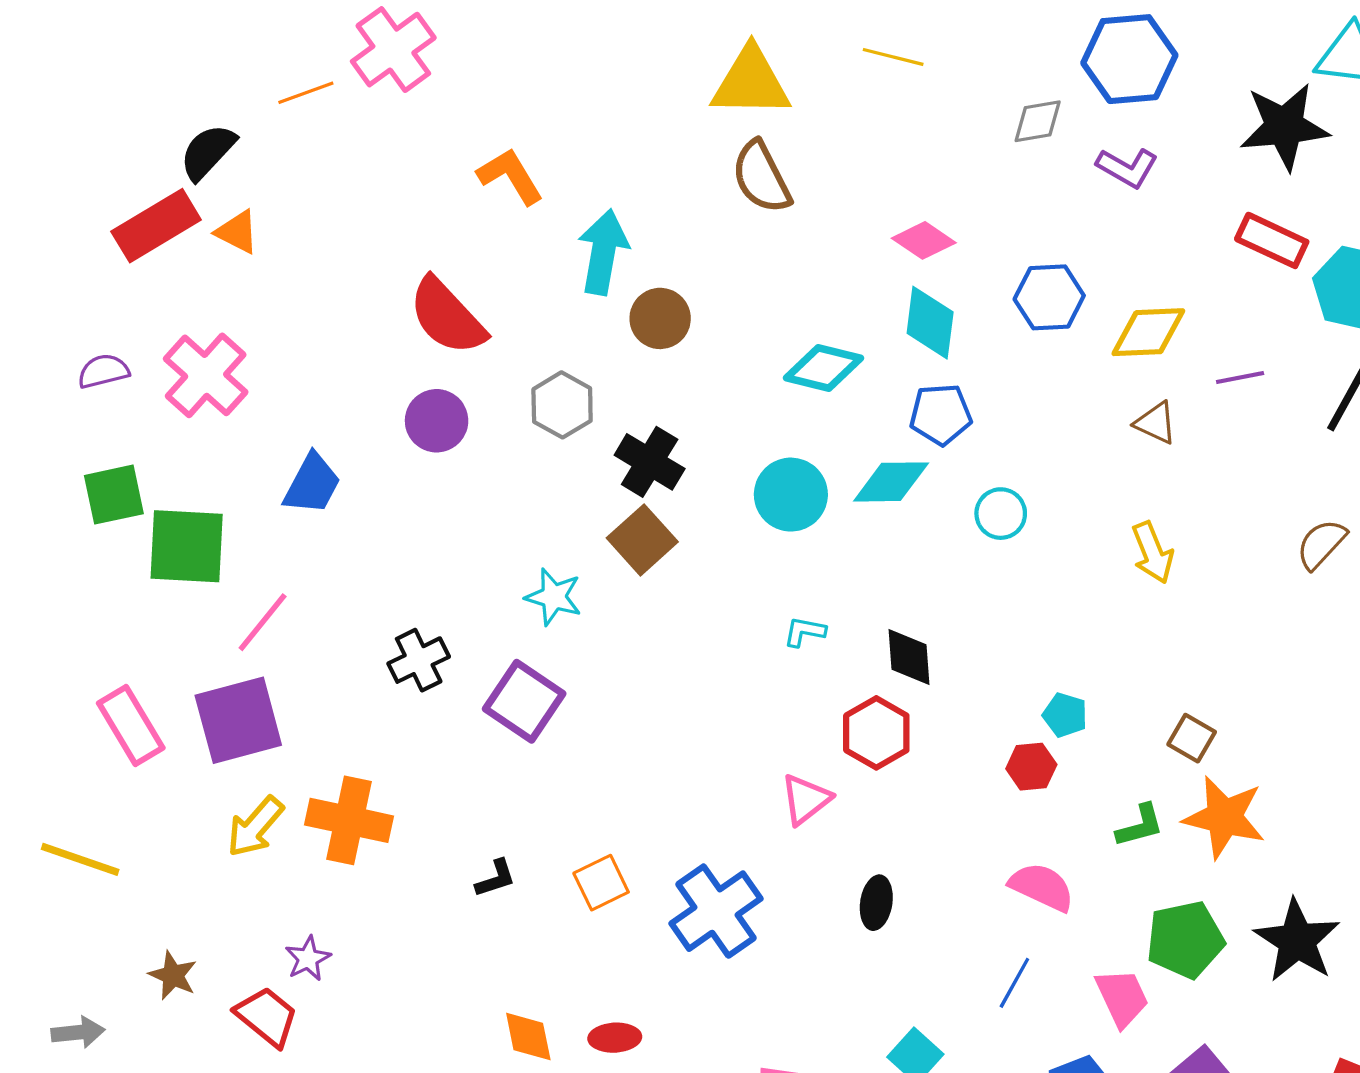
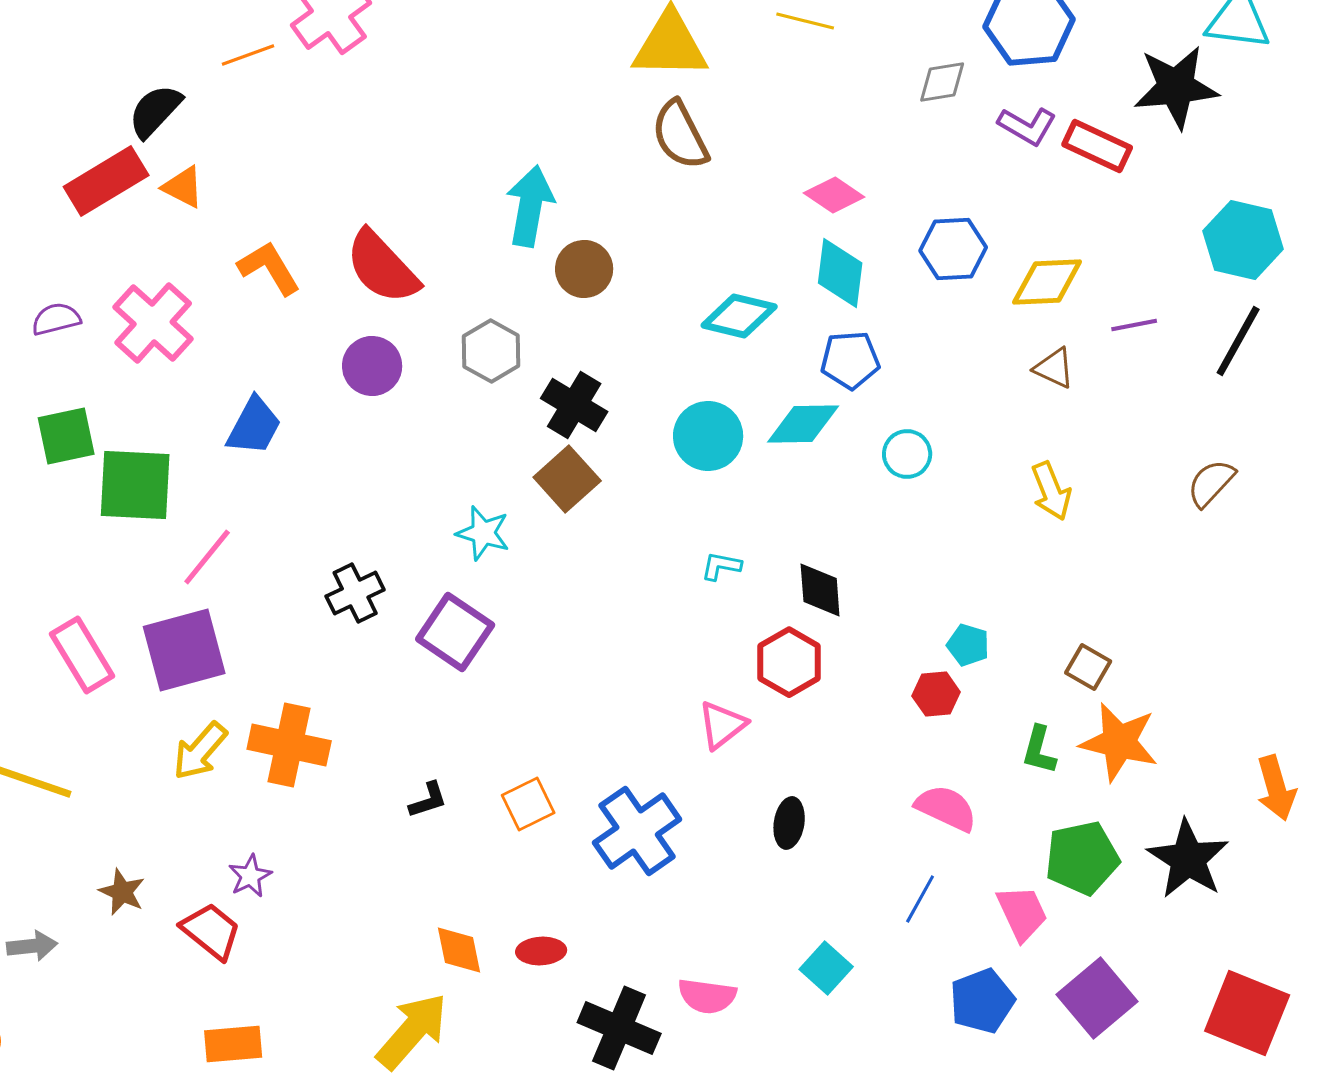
orange L-shape: (510, 176) -> (269, 268), moved
red rectangle: (1272, 240) -> (1097, 146), moved
green L-shape: (1140, 826) -> (1039, 750), turned 120

